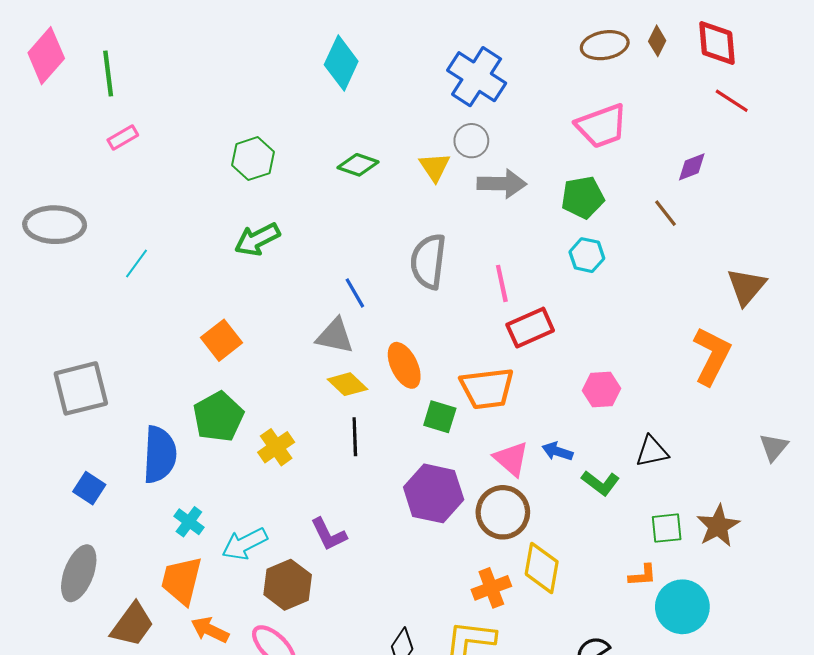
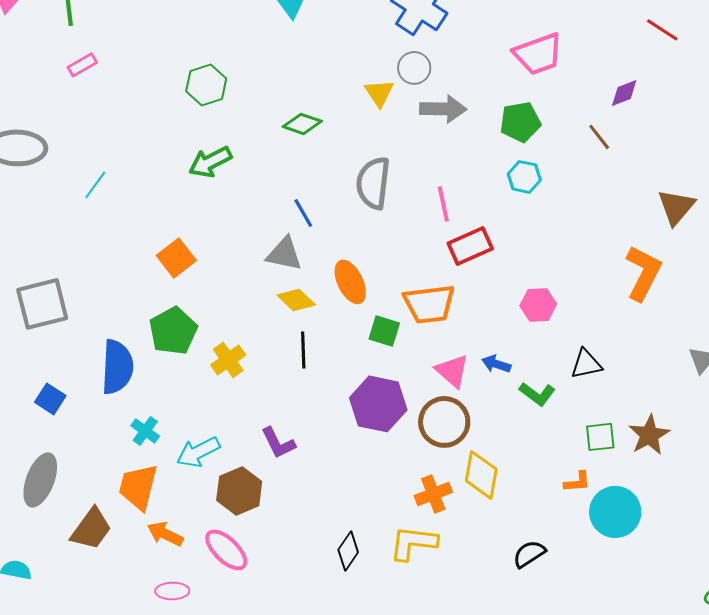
green diamond: (358, 165) -> (302, 124), moved

